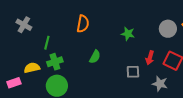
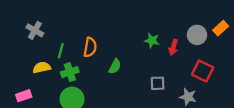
orange semicircle: (83, 24) -> (90, 47), moved
red arrow: (150, 58) -> (173, 47), moved
yellow semicircle: (32, 68) -> (42, 68), moved

